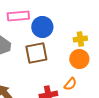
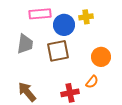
yellow cross: (80, 39) -> (86, 17), moved

